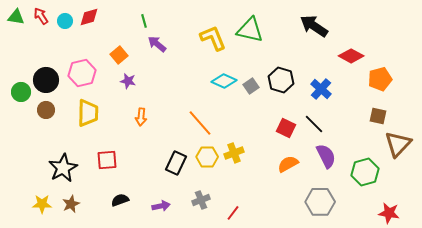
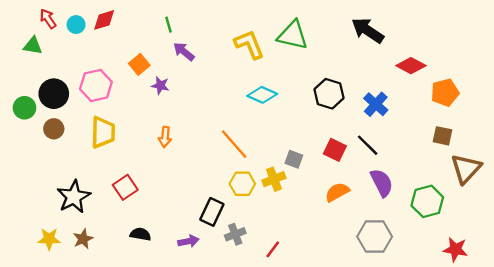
green triangle: (16, 17) -> (33, 46), moved
purple star: (128, 81) -> (160, 85), moved
gray square: (251, 86) -> (294, 159), moved, turned -35
red square: (107, 160) -> (125, 187), turned -30
black rectangle: (176, 163) -> (212, 212), moved
black semicircle: (120, 200) -> (140, 234), turned 30

